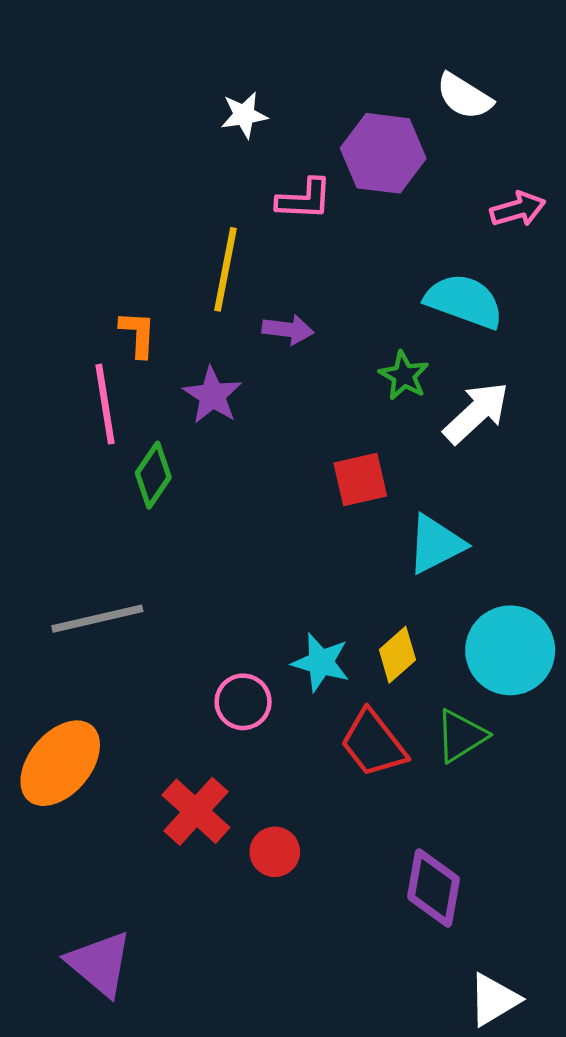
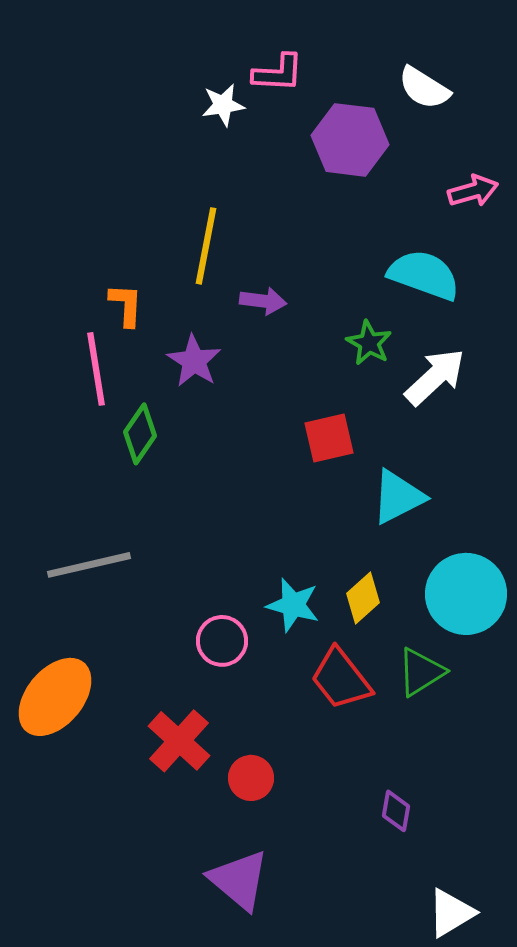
pink L-shape: (304, 199) -> (278, 73), moved
purple diamond: (434, 888) -> (396, 811), size x0.6
purple triangle: (100, 964) -> (239, 880), moved

